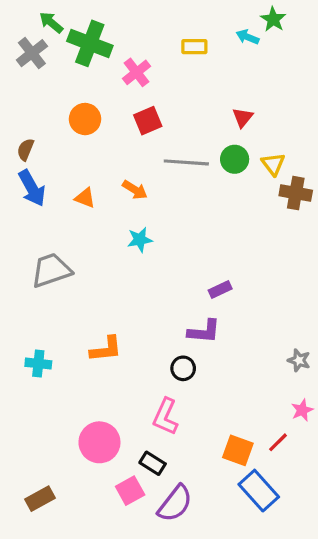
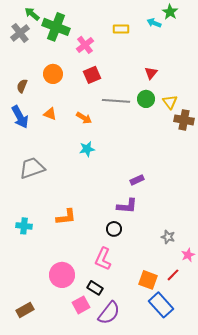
brown semicircle: (25, 150) -> (22, 86), moved
orange triangle: (85, 198) -> (50, 114), moved
gray star: (299, 360) -> (168, 237), moved

